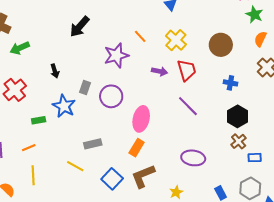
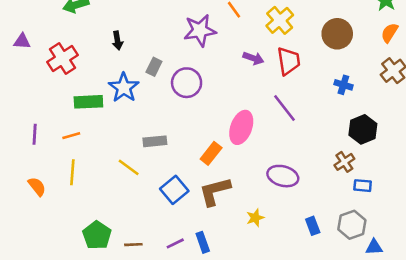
black hexagon: (238, 116) -> (363, 129), moved
pink ellipse: (141, 119) -> (241, 127), moved
green rectangle: (39, 120) -> (88, 102), size x1.5

